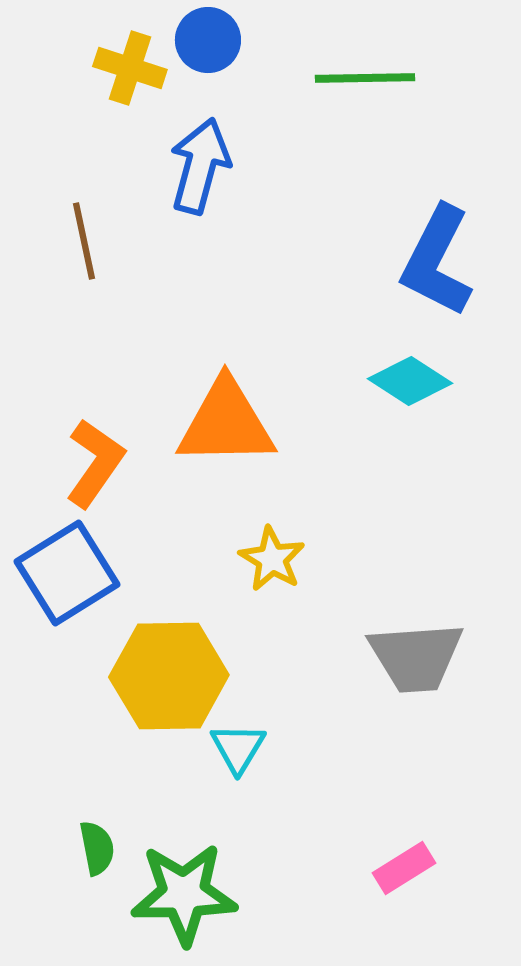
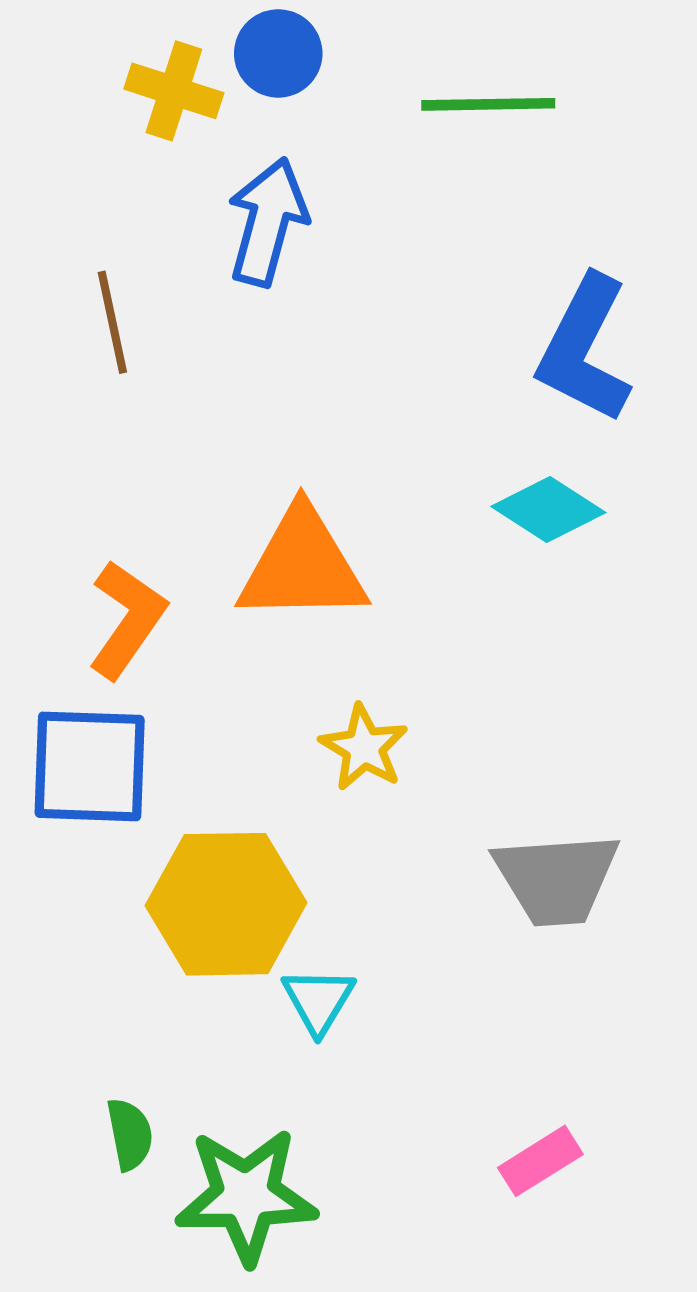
blue square: (67, 573) -> (90, 766), turned 34

